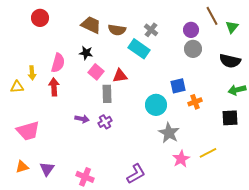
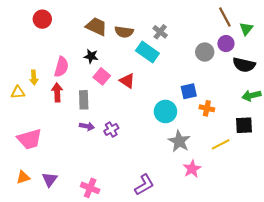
purple circle: (191, 30) -> (226, 44), moved
red triangle: (120, 76) -> (127, 81), turned 42
gray rectangle: (107, 94) -> (84, 100), moved
orange cross: (195, 102) -> (207, 108), turned 32
yellow line: (208, 153) -> (221, 144), moved

